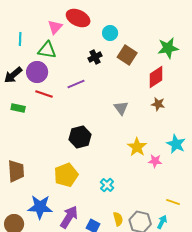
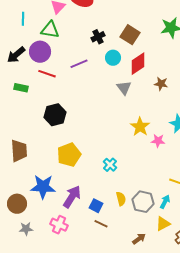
cyan circle: (110, 33) -> (113, 58), moved
red diamond: (156, 77) -> (138, 64), moved
black hexagon: (80, 137) -> (55, 115), moved

